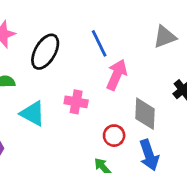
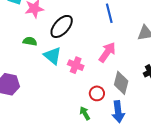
blue line: (99, 43) -> (109, 13), moved
cyan triangle: (33, 113) -> (53, 56), moved

